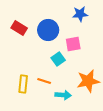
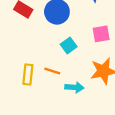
pink square: (73, 44) -> (101, 34), moved

